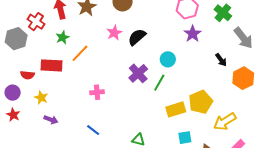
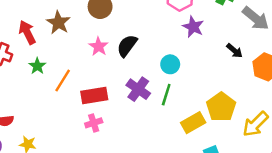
red rectangle: (52, 65) -> (94, 96), moved

